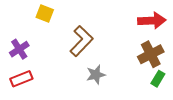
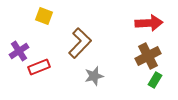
red rectangle: (21, 79) -> (39, 67), moved

